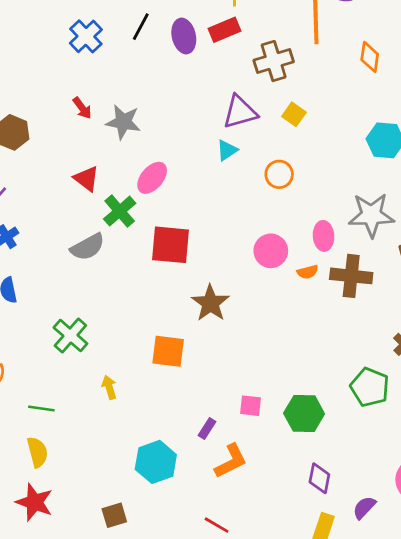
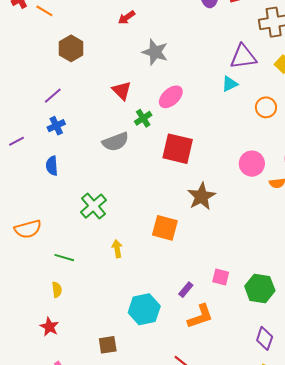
red arrow: (82, 108) -> (127, 18), moved, turned 84
green cross: (120, 211) -> (143, 118), size x0.7
yellow semicircle: (37, 452) -> (57, 290), size x0.7
red star: (34, 502) -> (49, 327), size x0.7

